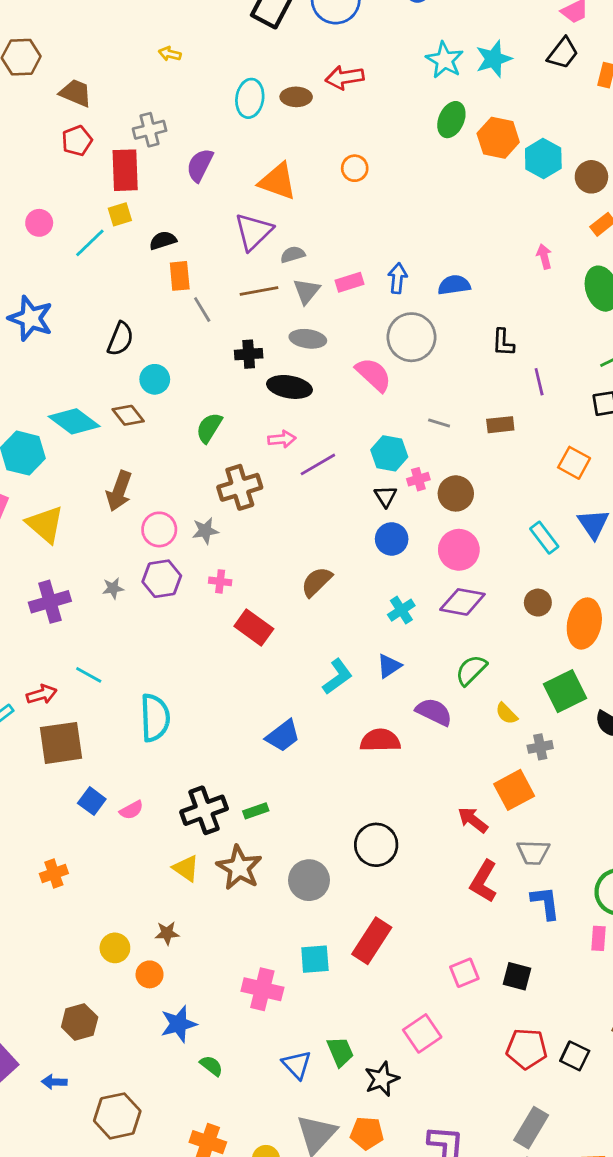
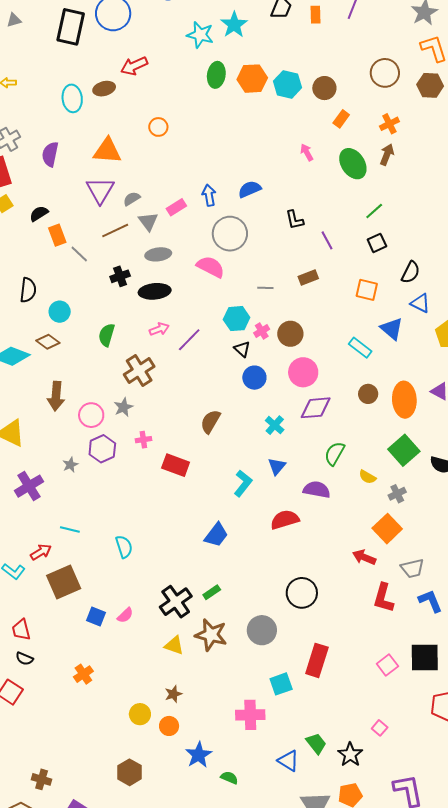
cyan semicircle: (155, 718) -> (124, 547), size x0.7
black square: (517, 976) -> (425, 657), size x1.5
pink square: (422, 1033) -> (380, 728), moved, size x0.6

